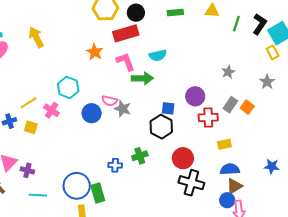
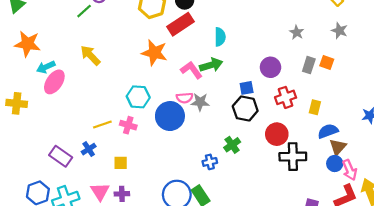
orange star: (95, 52) -> (154, 53), size x1.4
cyan semicircle: (158, 55) -> (220, 37), turned -60
pink L-shape: (126, 62) -> (191, 70), moved
yellow line: (28, 103) -> (102, 125), turned 30
blue circle: (92, 113) -> (170, 116), size x1.4
red cross: (208, 118) -> (286, 97), moved
yellow square: (31, 127) -> (121, 163), moved
yellow rectangle: (224, 144) -> (315, 107), turned -48

